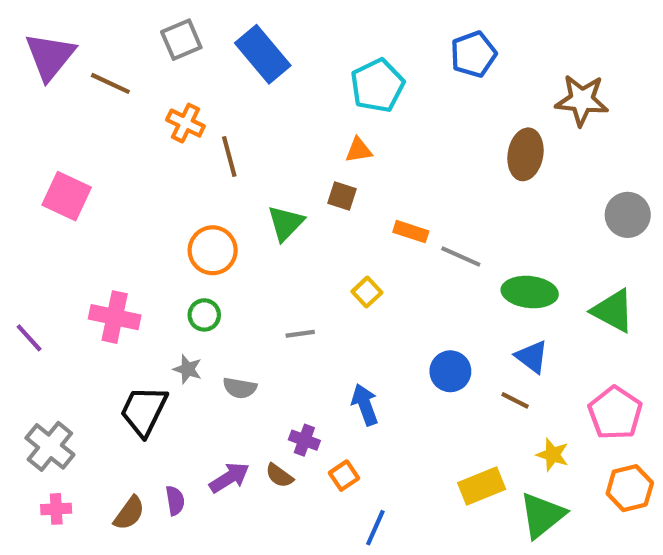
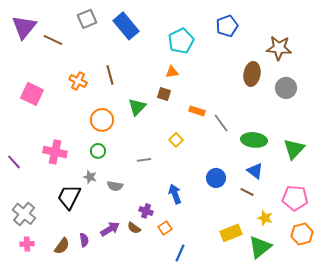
orange cross: (185, 123) -> (78, 81), moved
gray circle: (628, 215) -> (286, 88), moved
gray line: (461, 257) -> (221, 123), turned 30
green triangle: (613, 311) -> (294, 149), turned 45
pink pentagon: (615, 413) -> (295, 198), turned -30

